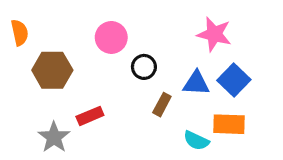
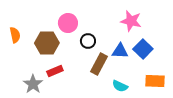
orange semicircle: (20, 33) -> (15, 35), moved
brown hexagon: (52, 70) -> (47, 43), moved
brown rectangle: (162, 105) -> (99, 64), size x1.5
orange rectangle: (229, 124) -> (155, 81), moved

